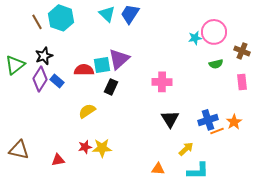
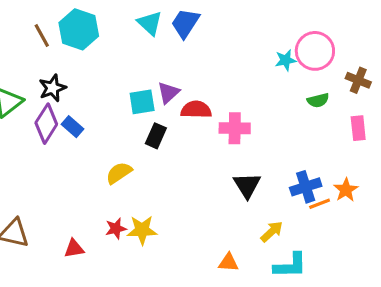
purple triangle: (119, 59) -> (168, 93), size x0.7
red semicircle: (84, 70) -> (196, 110), moved

